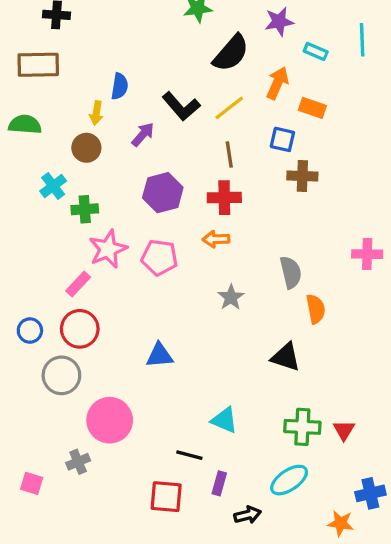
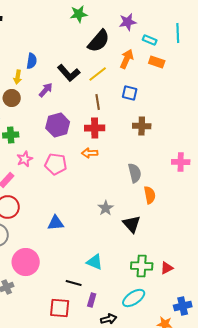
orange rectangle: (312, 108) -> (157, 62), moved
brown cross: (302, 176) -> (142, 126), moved
pink star: (108, 249) -> (25, 159), size x0.7
gray star: (231, 297) -> (106, 208), moved
black triangle: (286, 357) -> (132, 224), turned 30
red triangle: (344, 430) -> (167, 268), turned 32

